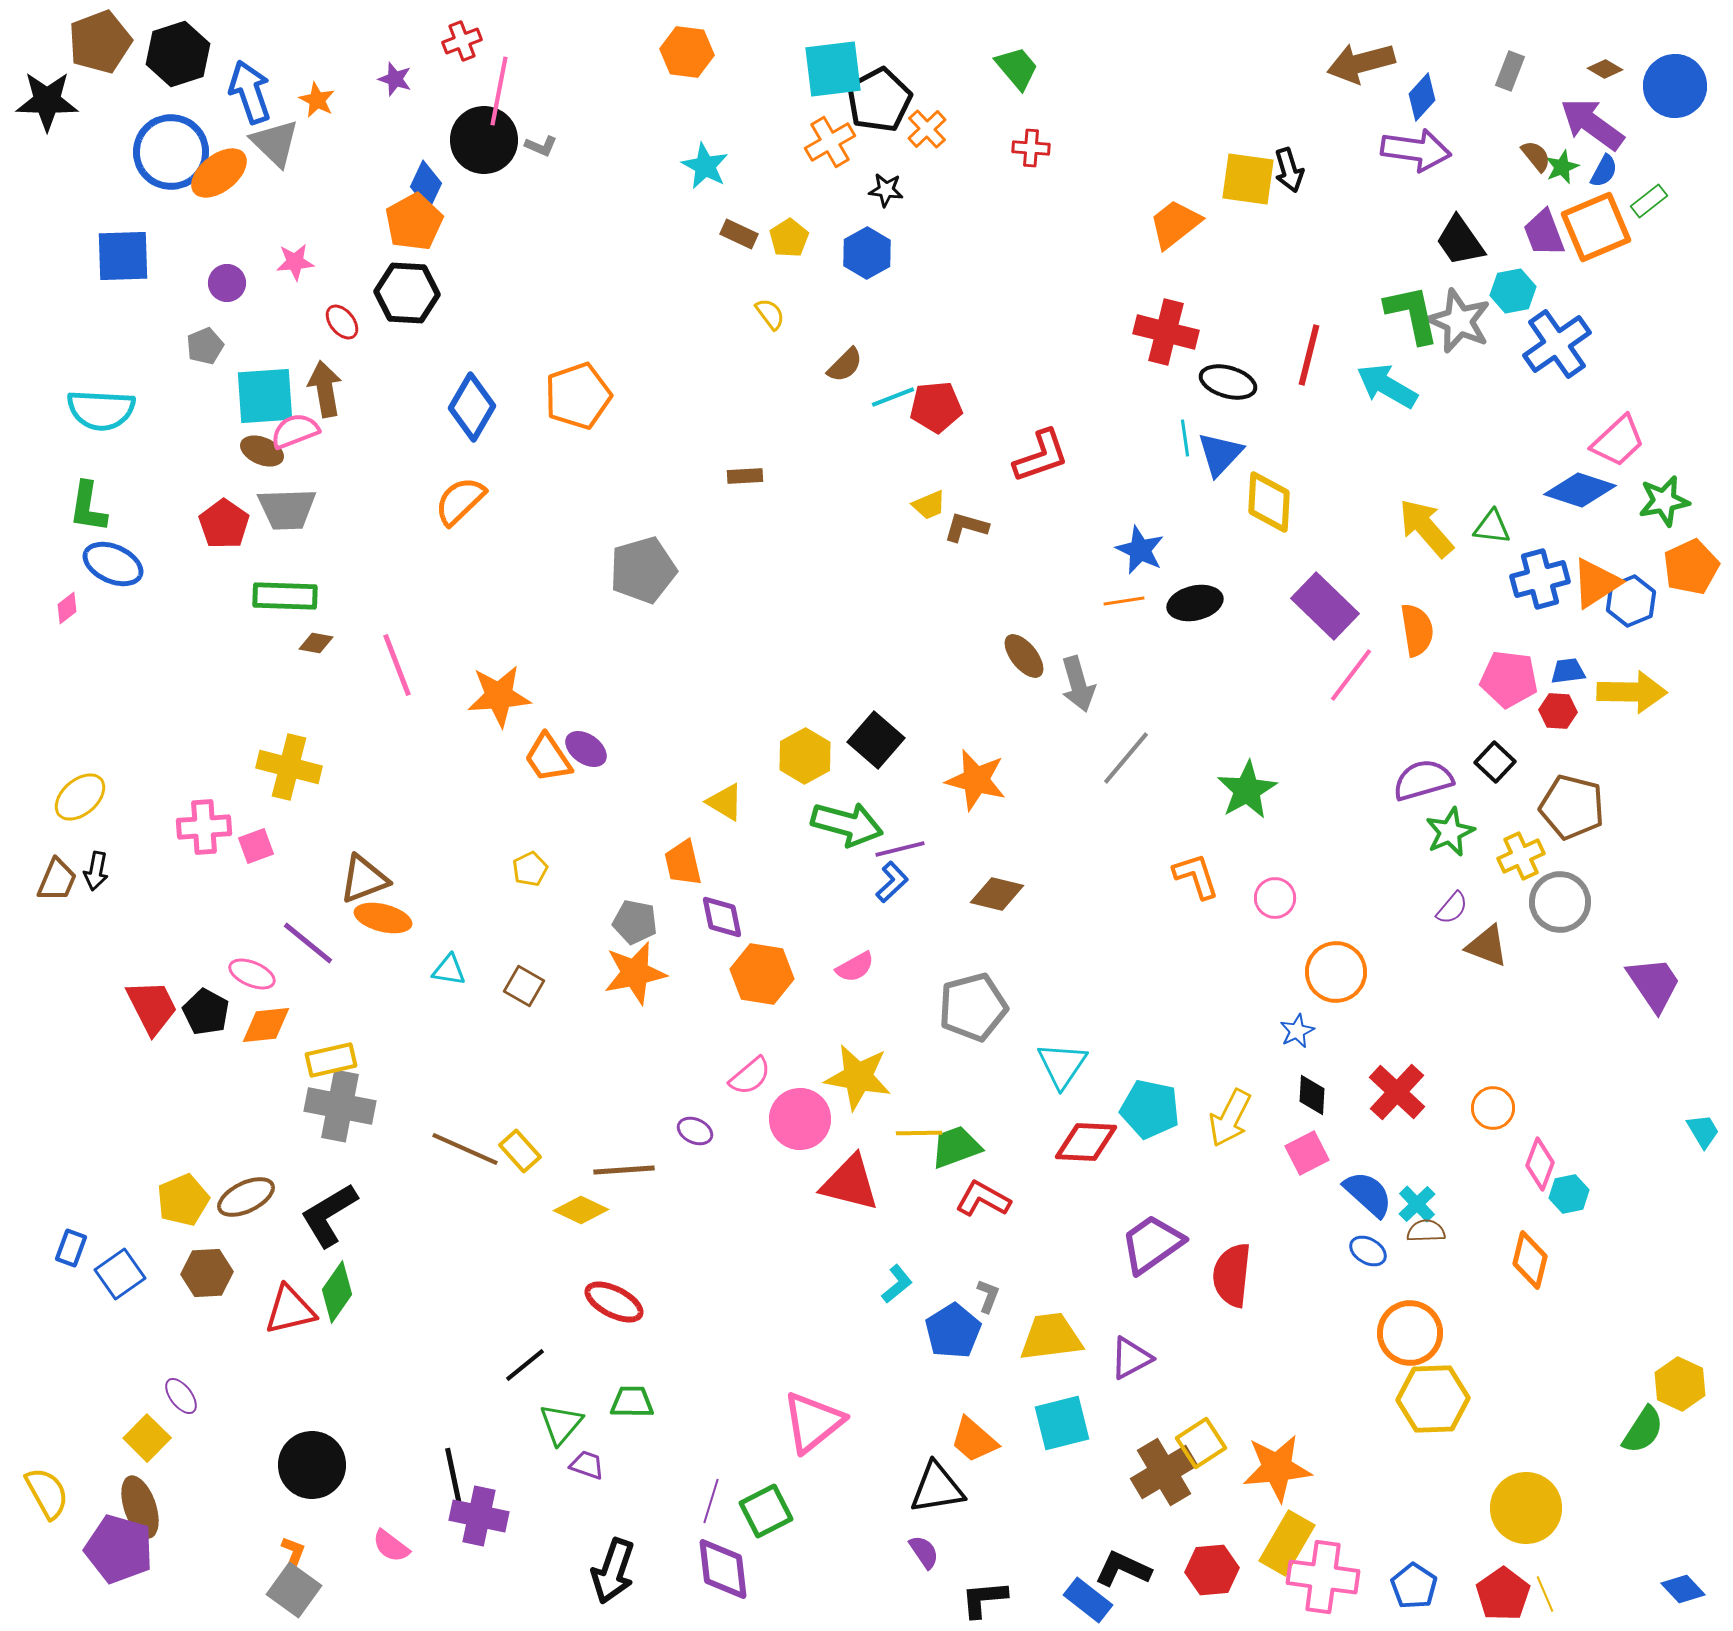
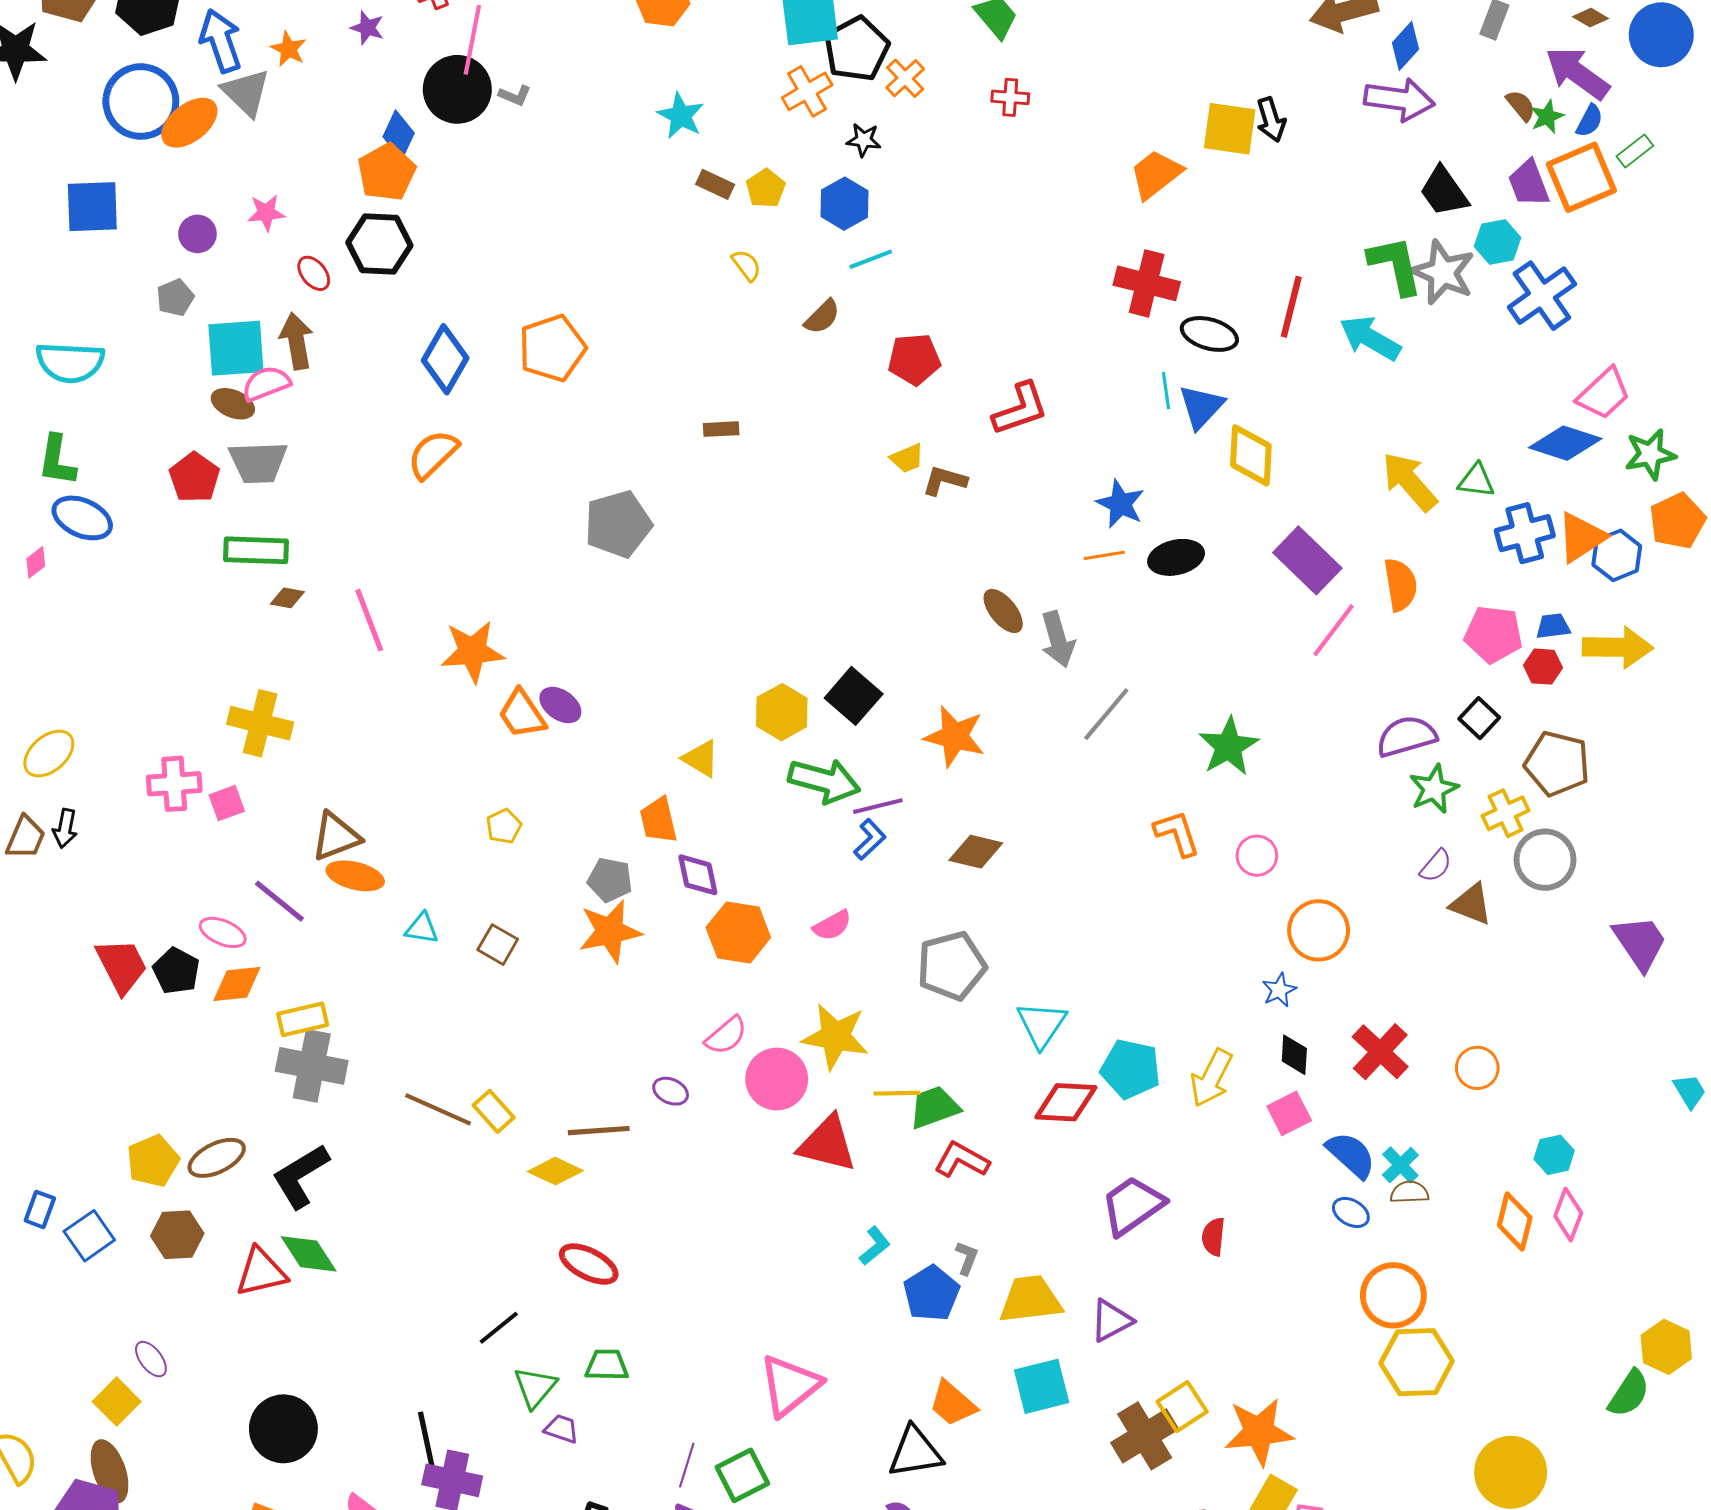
cyan line: (893, 397) -> (871, 259), moved
pink diamond: (1540, 1164) -> (1568, 1214), moved
red semicircle: (1232, 1275) -> (1213, 1237), size x0.6
green diamond: (337, 1292) -> (309, 1254), turned -68

